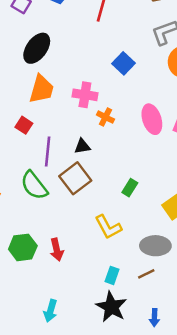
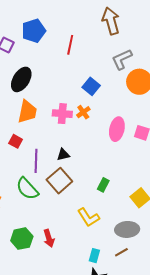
orange cross: (105, 117) -> (83, 112), moved, turned 32
pink ellipse: (152, 119) -> (117, 129), turned 35

